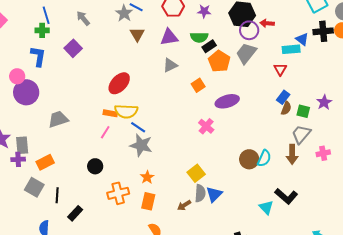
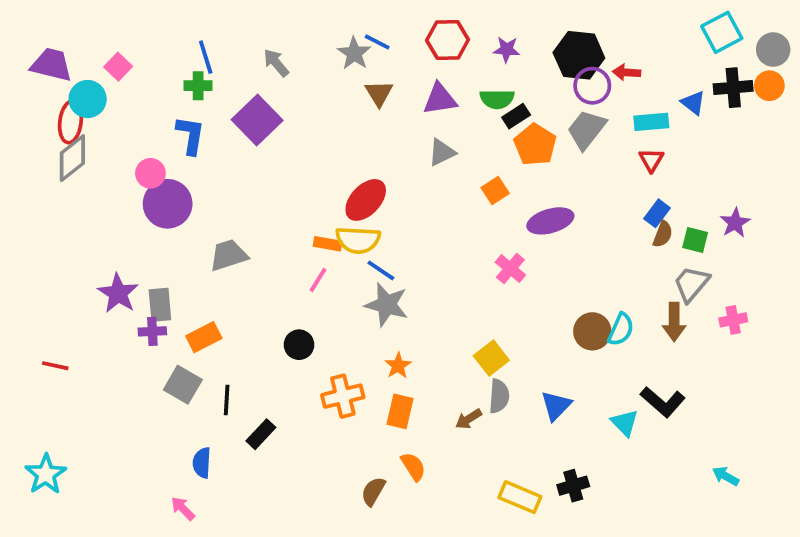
purple square: (73, 48) -> (257, 120), size x1.4
cyan rectangle: (291, 49) -> (651, 122), moved
red ellipse: (119, 83) -> (366, 200), moved
blue triangle: (214, 194) -> (556, 406), moved

